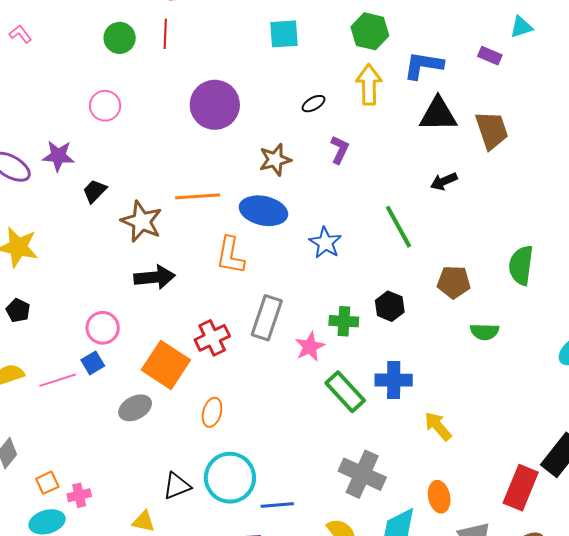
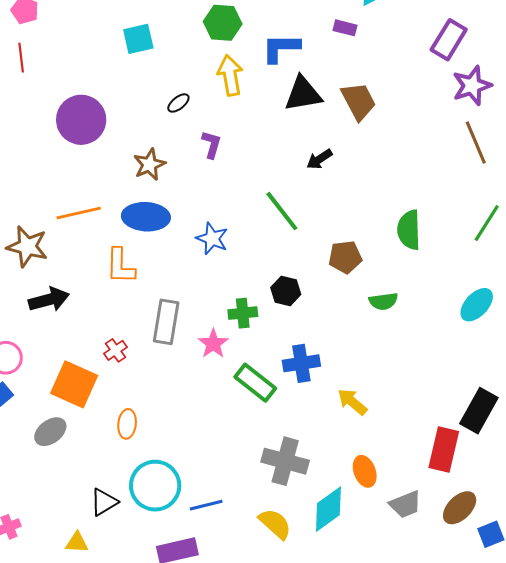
red cross: (212, 338) -> (115, 350), size x0.7

